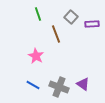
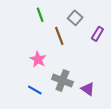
purple rectangle: (92, 24) -> (97, 34), moved, turned -56
gray cross: (59, 87) -> (62, 80), moved

